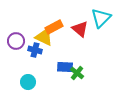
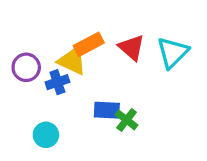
cyan triangle: (101, 18) -> (173, 53), moved
blue cross: (35, 50) -> (57, 82), turned -32

